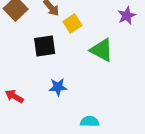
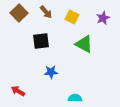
yellow square: (72, 24) -> (72, 17), moved, turned -32
red arrow: (14, 96) -> (18, 91), moved

